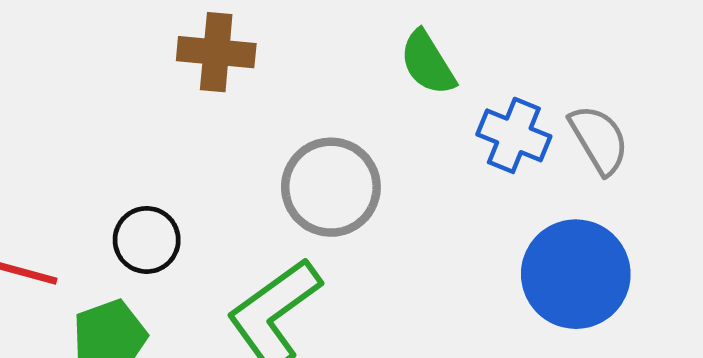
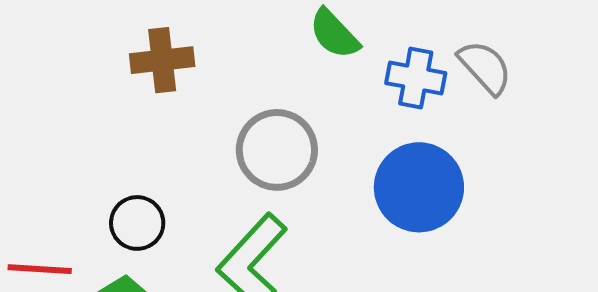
blue circle: (576, 274) -> (419, 187), moved

